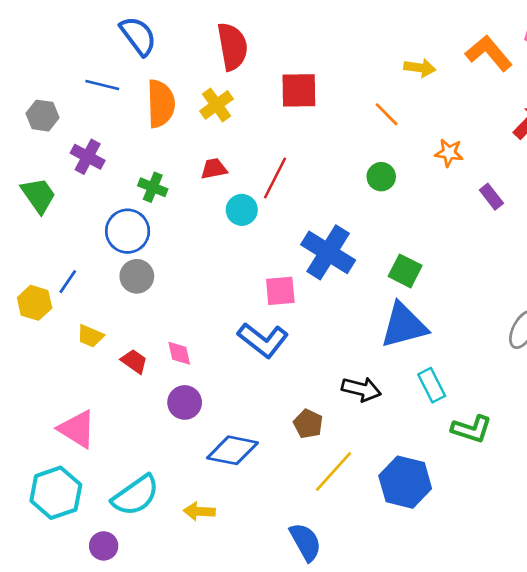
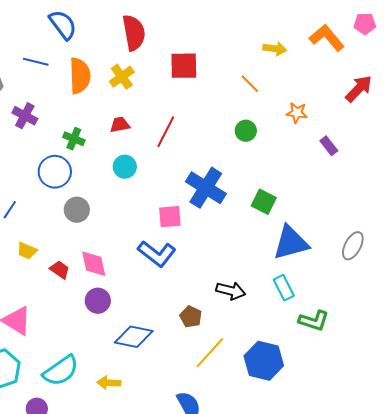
cyan circle: (242, 210) -> (125, 167), moved
gray circle: (137, 276) -> (77, 210), moved
blue triangle: (404, 325) -> (291, 243), moved
pink diamond: (179, 353) -> (94, 264), size x1.4

